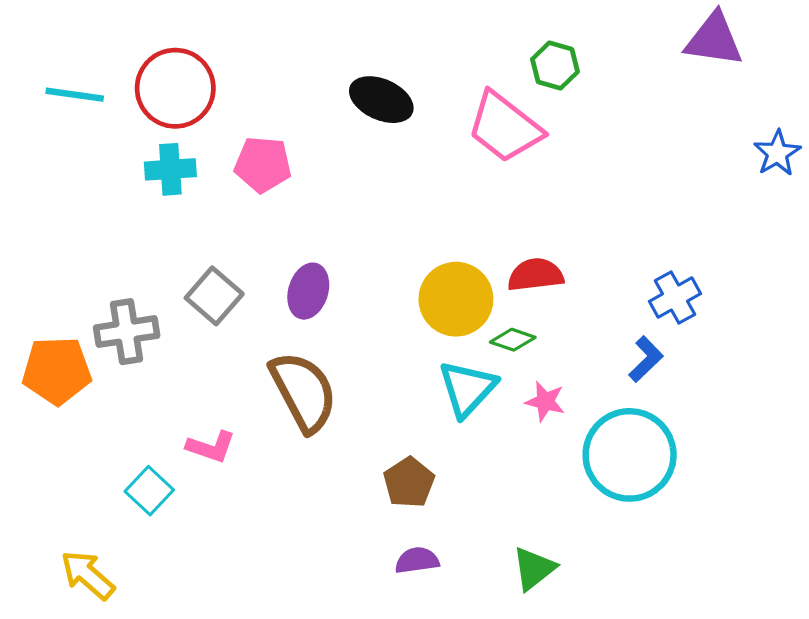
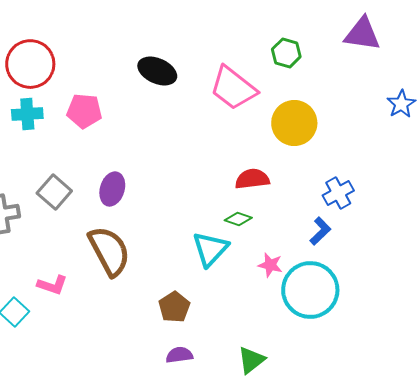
green hexagon: (555, 65) -> (286, 53), moved
yellow circle: (456, 299) -> (294, 123), moved
pink star: (545, 401) -> (270, 265), moved

